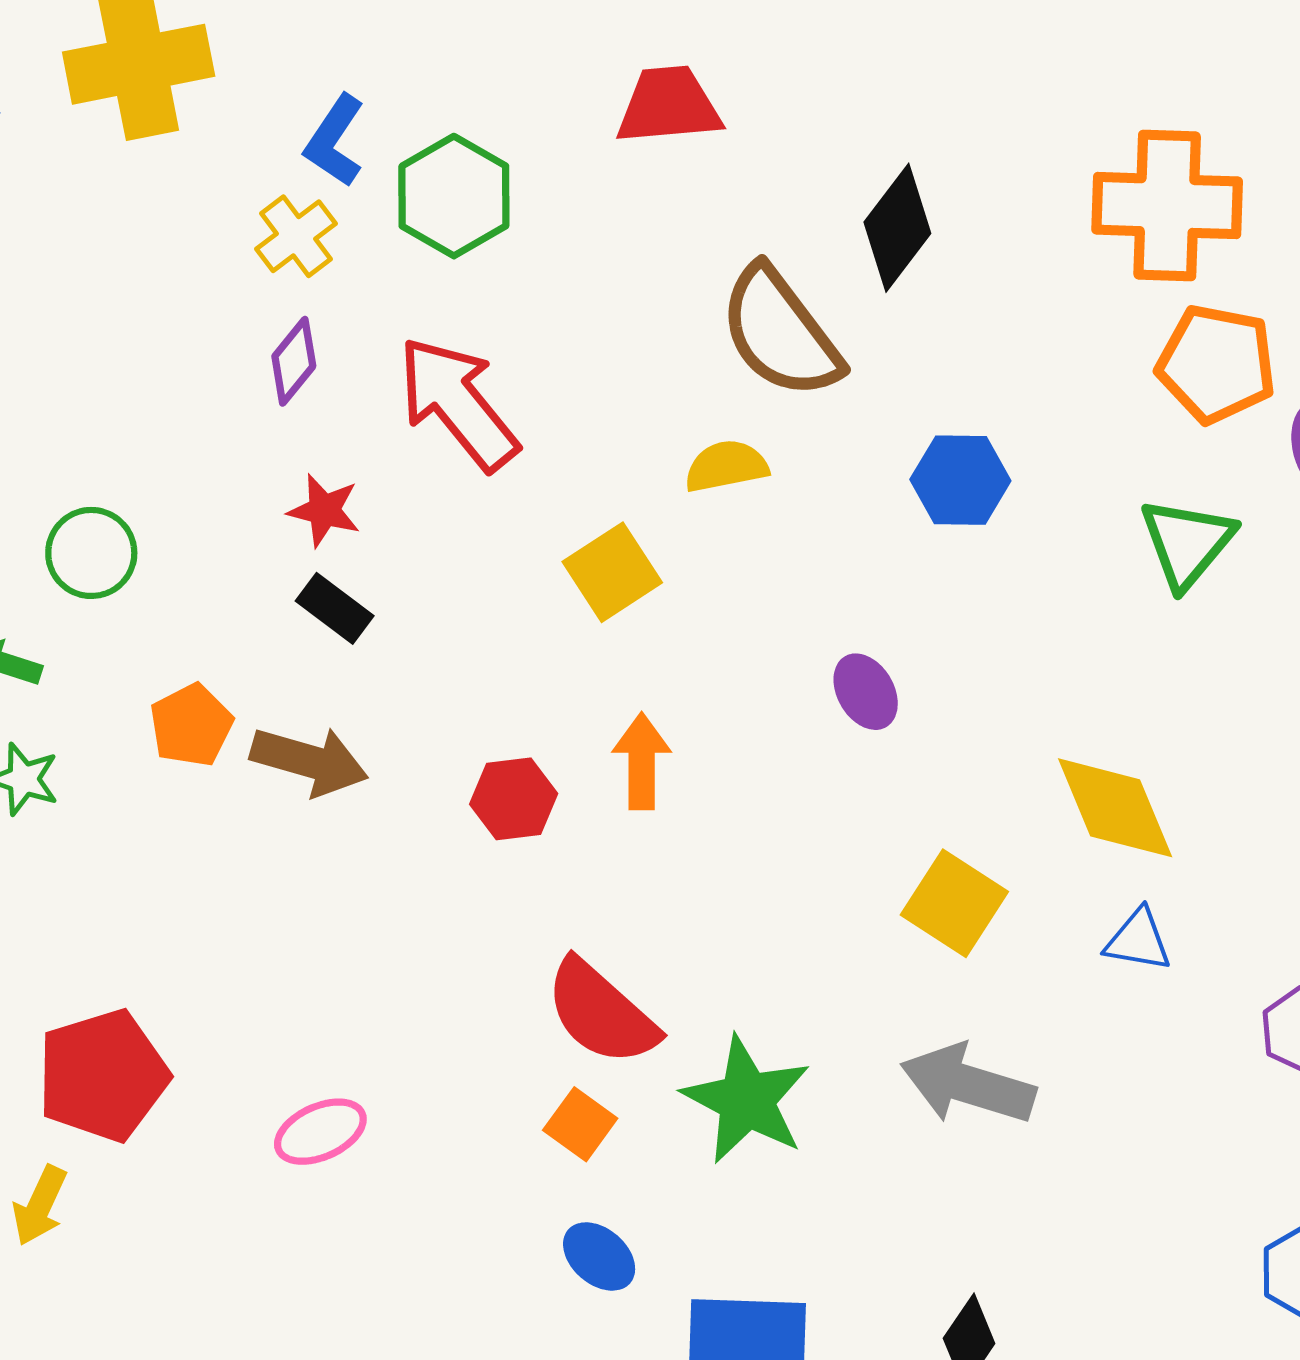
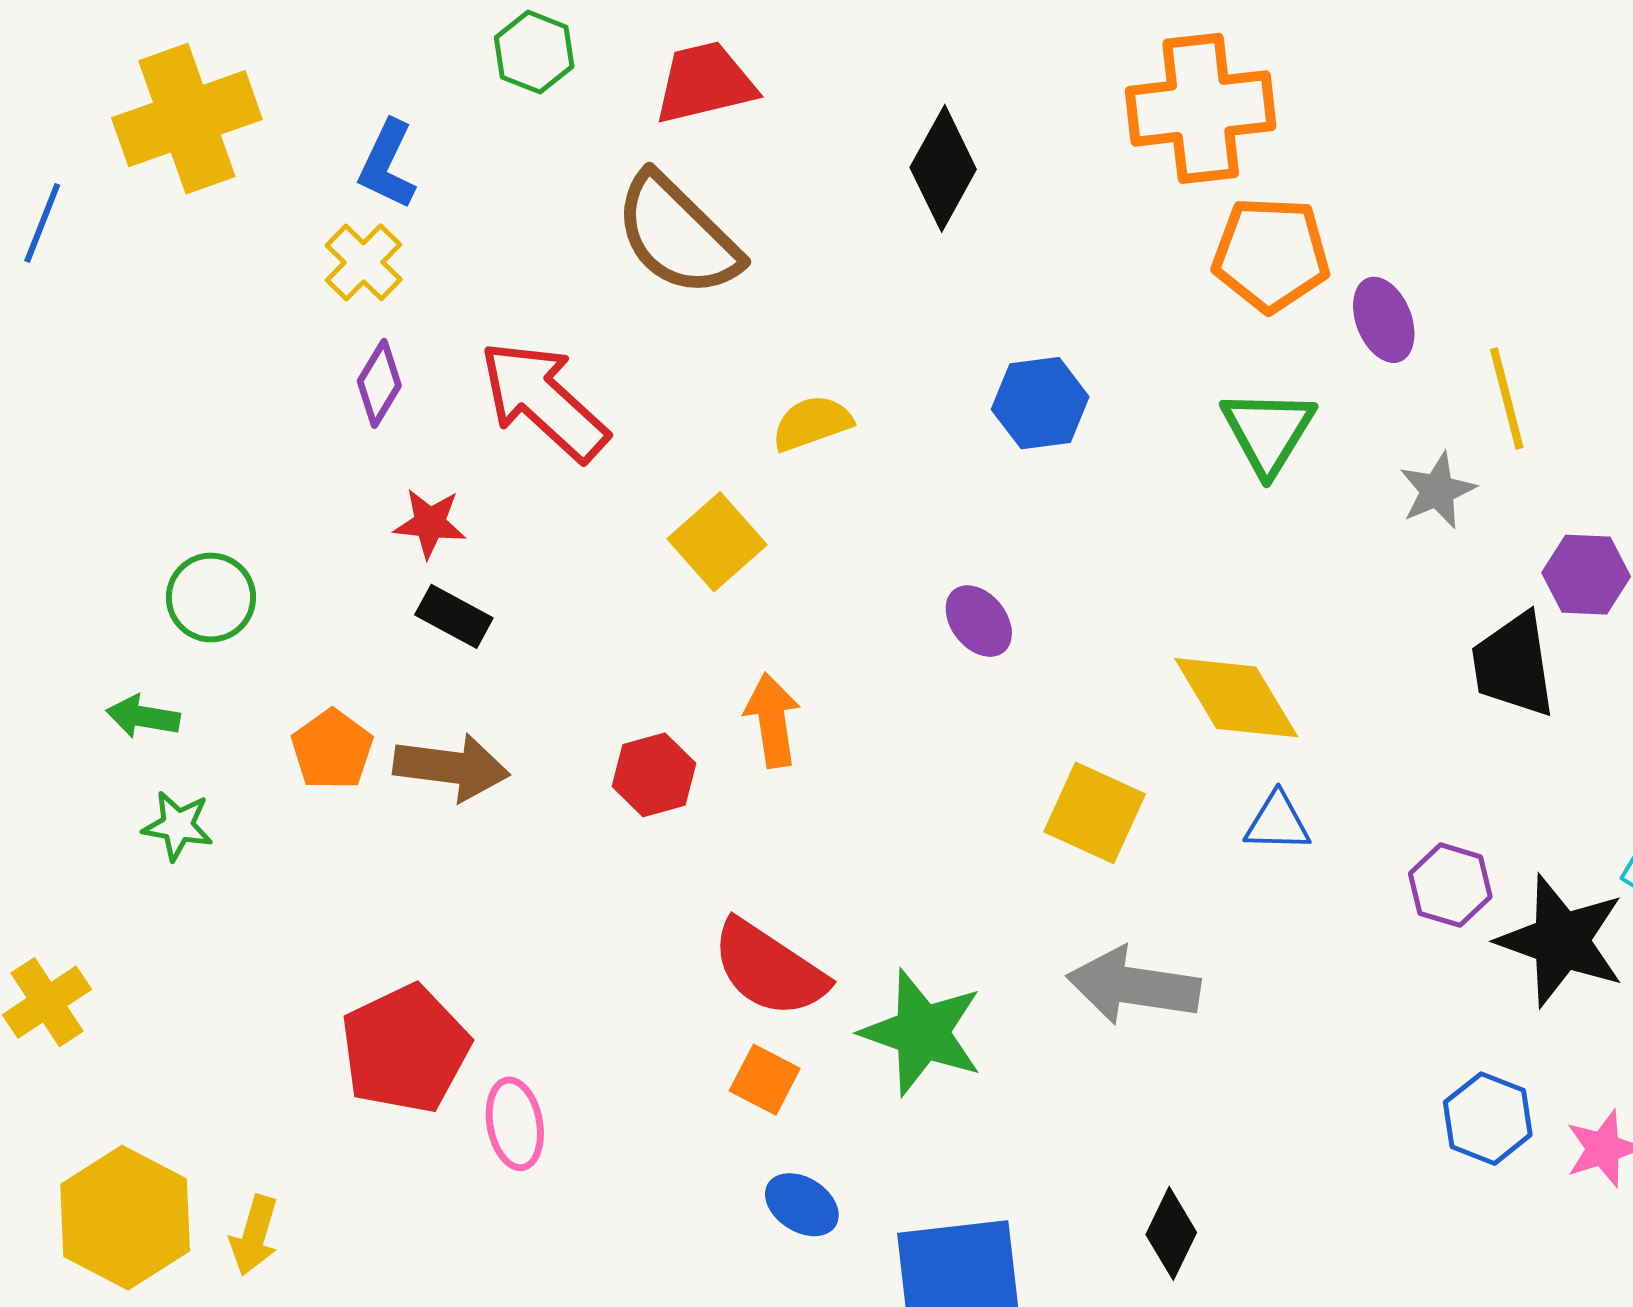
green hexagon: (454, 196) -> (534, 52), moved, size x0.7
brown semicircle: (780, 333) -> (677, 235), moved
red pentagon: (103, 1075) -> (405, 1049), moved
pink ellipse: (320, 1132) -> (515, 1124), turned -68

